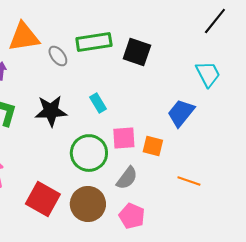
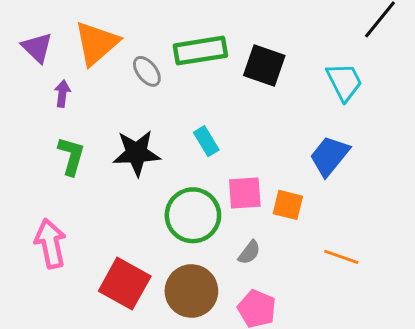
orange triangle: (24, 37) -> (96, 43), turned -32
cyan trapezoid: (208, 74) -> (344, 82), moved
gray semicircle: (127, 178) -> (249, 252), size x0.7

